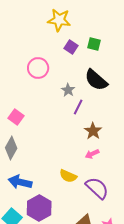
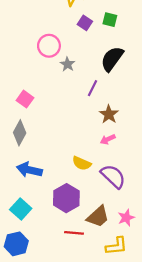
black semicircle: (96, 80) -> (112, 59), turned 85
gray star: (68, 90) -> (67, 64), moved
purple hexagon: (39, 208) -> (66, 198), moved

